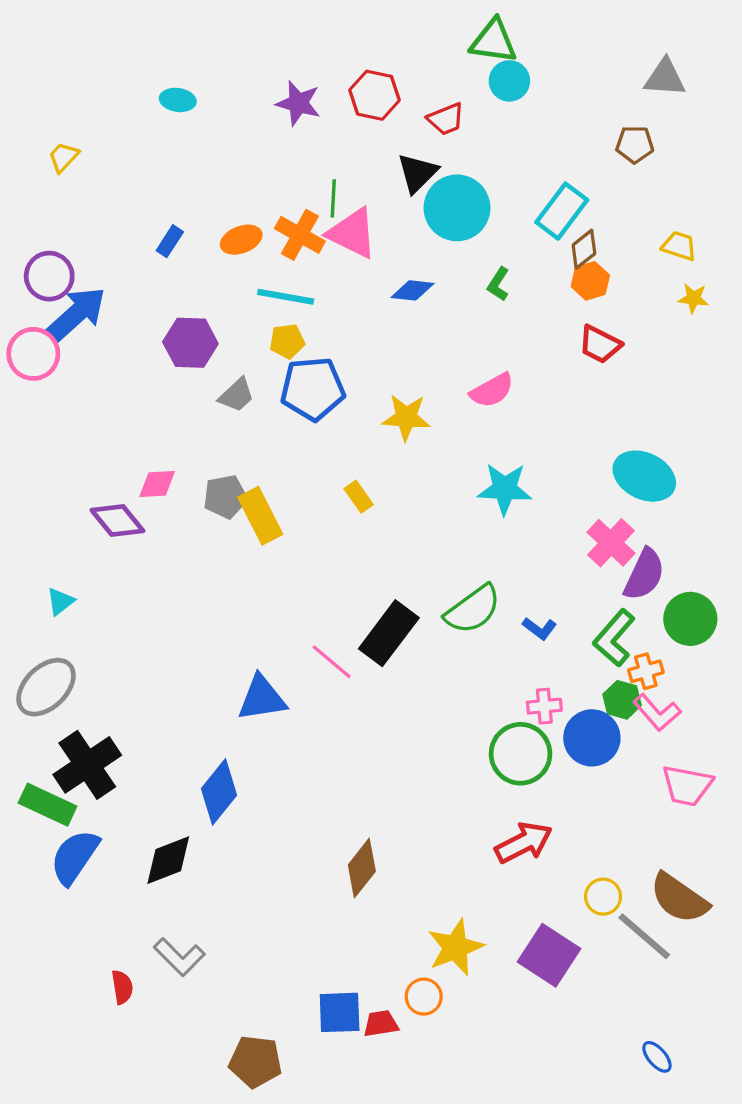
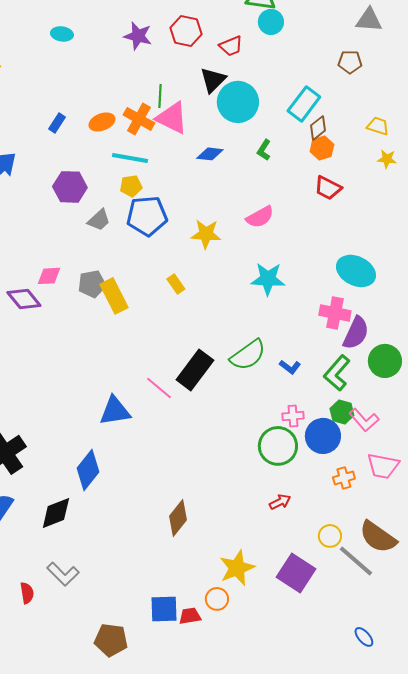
pink cross: (611, 543) -> (335, 313), turned -32
orange cross: (646, 671) -> (344, 478), moved
red arrow: (524, 843) -> (280, 502), size x0.6

